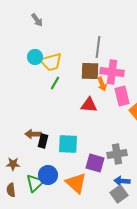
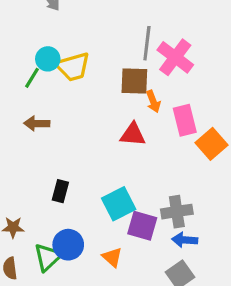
pink cross: (112, 72) -> (175, 57), moved, turned 30
green line: (55, 83) -> (32, 78), moved
brown arrow: (33, 134) -> (37, 123), moved
cyan square: (68, 144) -> (119, 204), moved, turned -30
blue arrow: (122, 181) -> (185, 240), moved
orange triangle: (76, 183) -> (112, 257), size x0.6

